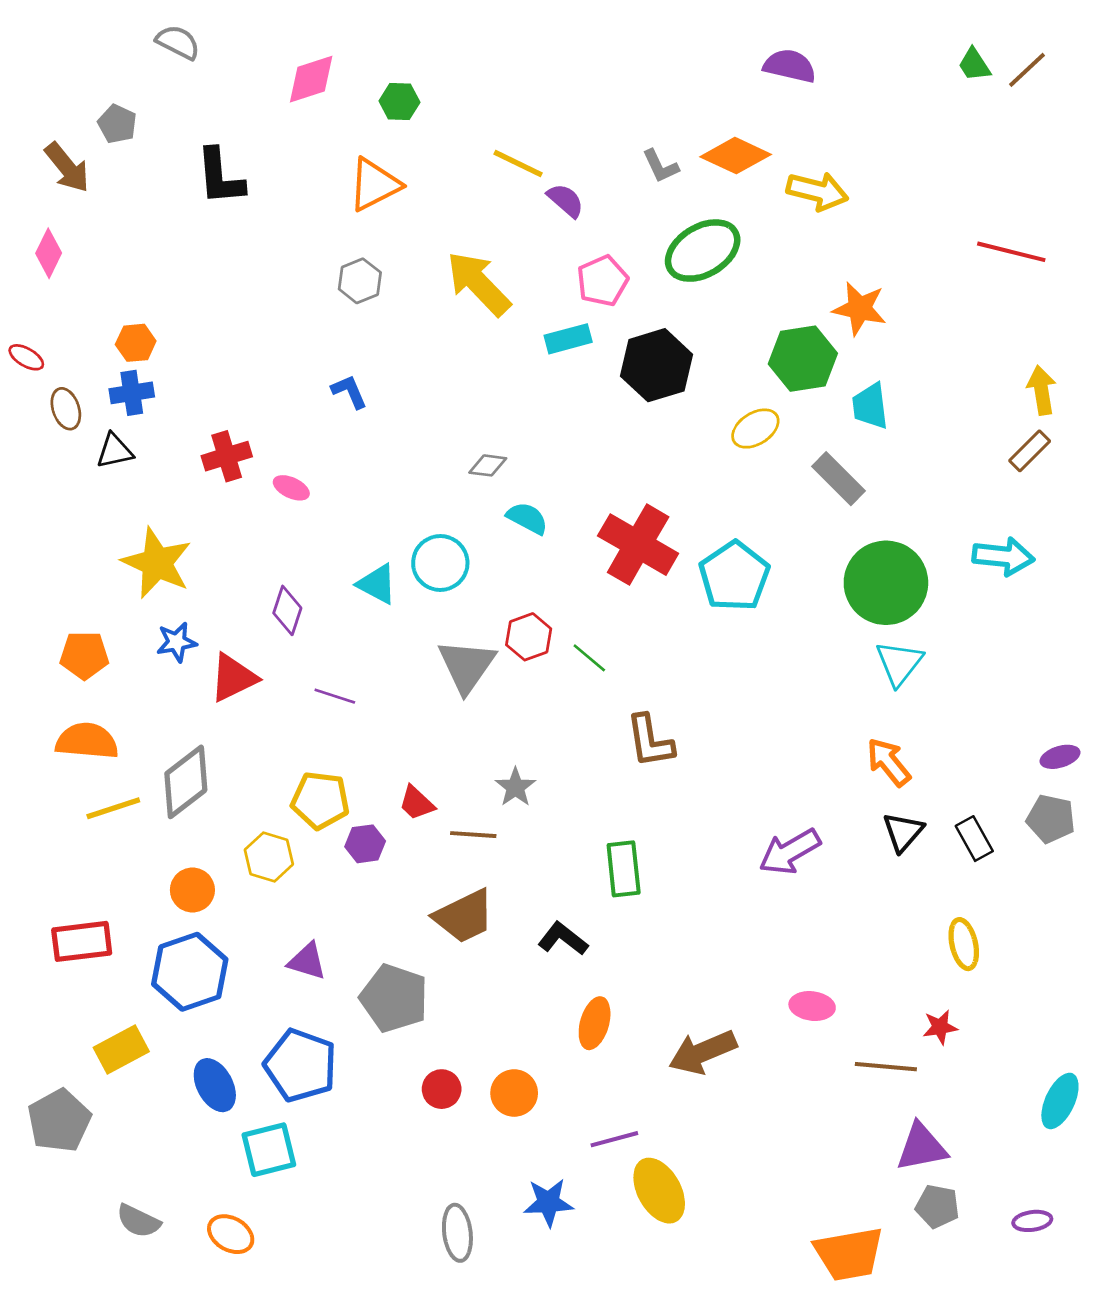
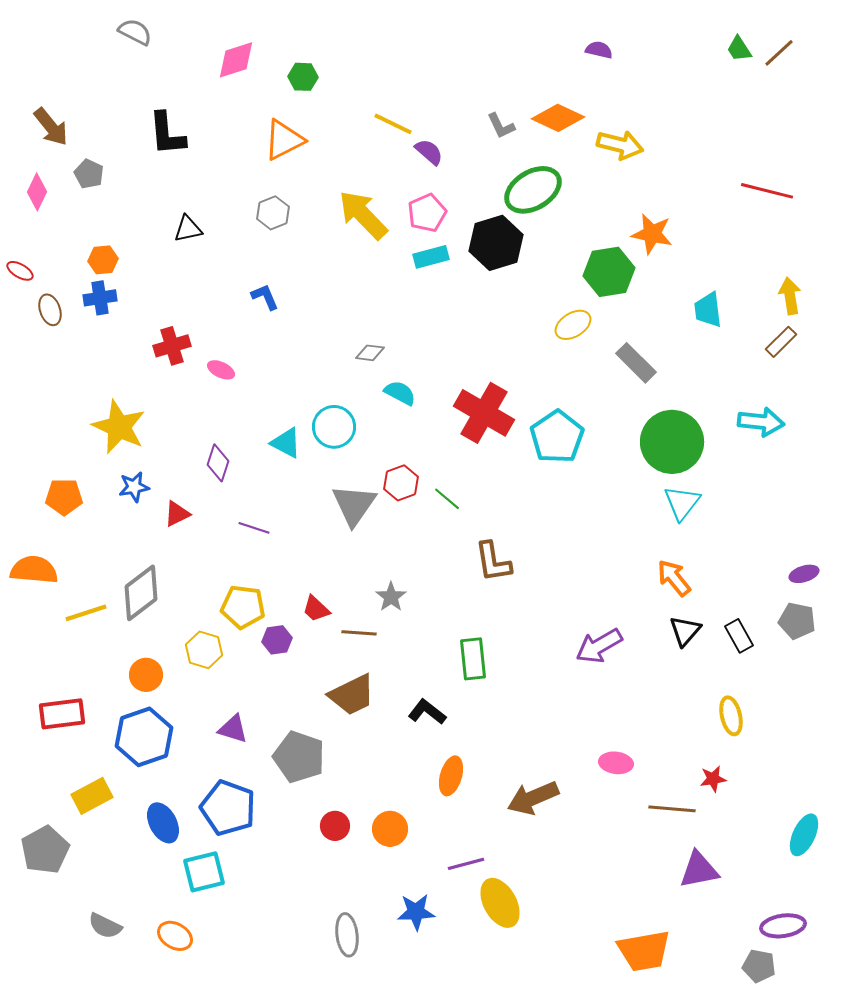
purple semicircle: (790, 66) -> (599, 50), size x0.7
gray pentagon: (117, 124) -> (89, 174), moved
pink pentagon: (602, 281) -> (427, 213), moved
black hexagon: (657, 365) -> (496, 243), moved
cyan trapezoid: (870, 406) -> (708, 310), moved
black triangle: (115, 451) -> (188, 229), moved
red triangle: (233, 678) -> (177, 514), size x0.7
orange semicircle: (87, 741) -> (34, 570), moved
gray pentagon: (937, 1206) -> (759, 966), moved
purple ellipse: (1032, 1221) -> (783, 926), size x1.5

